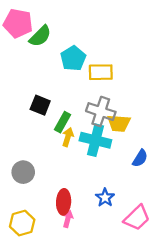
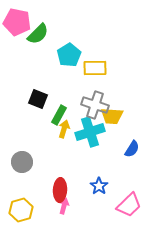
cyan cross: (95, 140) -> (90, 132), turned -32

